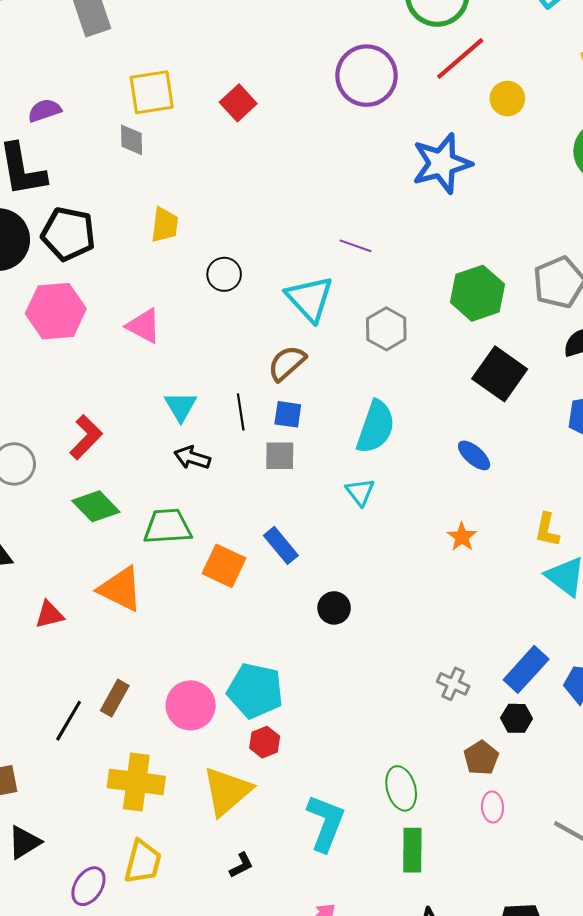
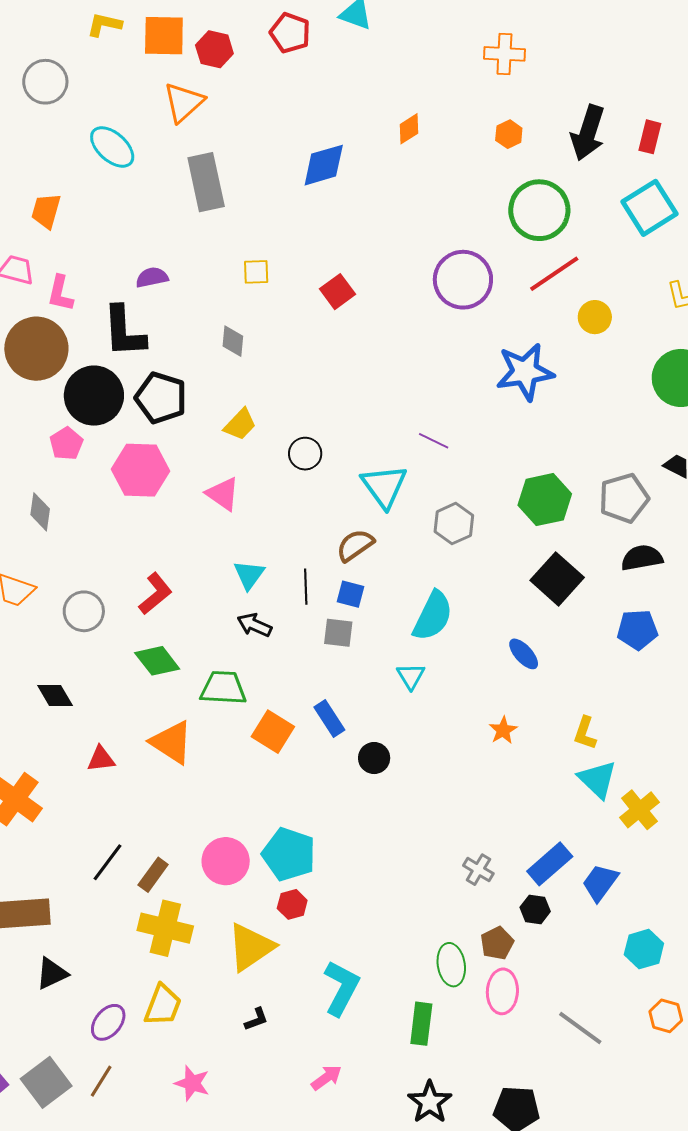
yellow square: (152, 92) -> (256, 272), size x0.6
gray diamond: (132, 140) -> (233, 341), moved
yellow trapezoid: (165, 225) -> (240, 424), moved, turned 30
black circle: (334, 608) -> (374, 758), moved
brown rectangle: (115, 698) -> (153, 875), moved
green ellipse: (401, 788) -> (451, 965), moved
pink ellipse: (493, 807) -> (502, 991), size x1.5

